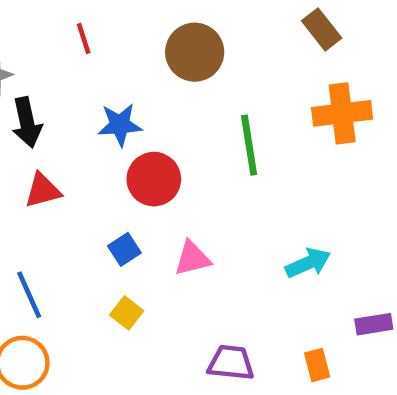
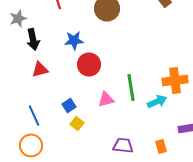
orange cross: (342, 113) -> (175, 80), moved
green line: (249, 145) -> (131, 87), moved
blue square: (124, 249) -> (69, 105), moved

